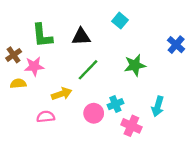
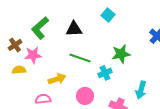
green L-shape: (42, 35) -> (40, 28), turned 55
green line: (88, 70) -> (80, 58), turned 65
cyan cross: (115, 104) -> (105, 73), moved

